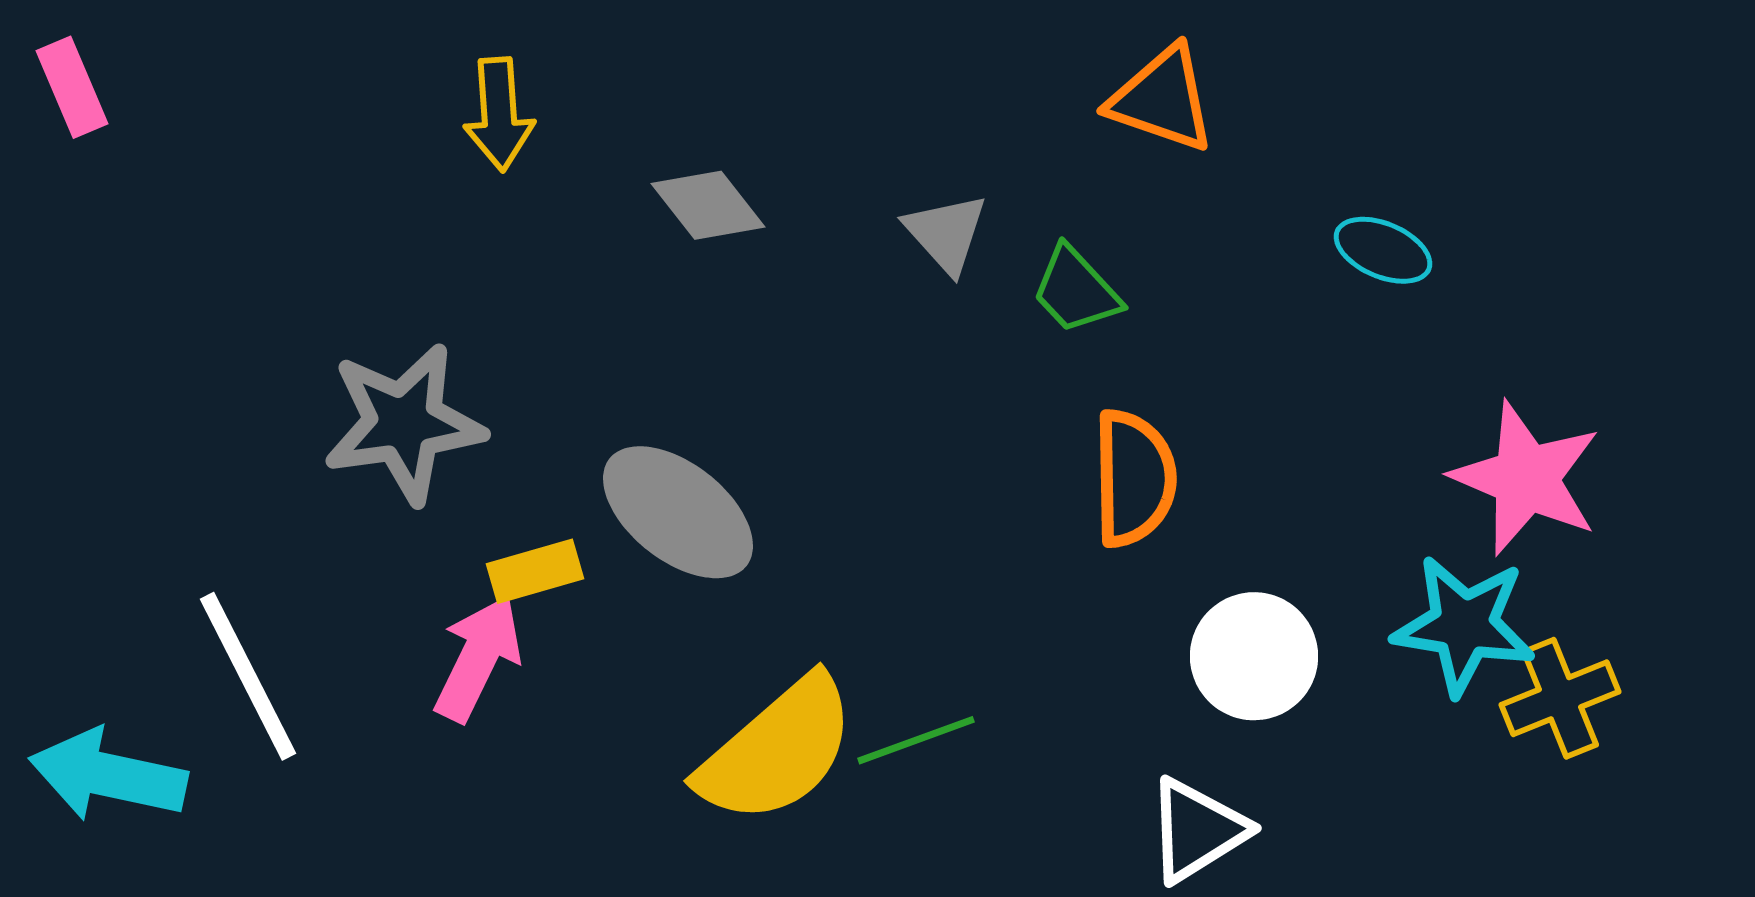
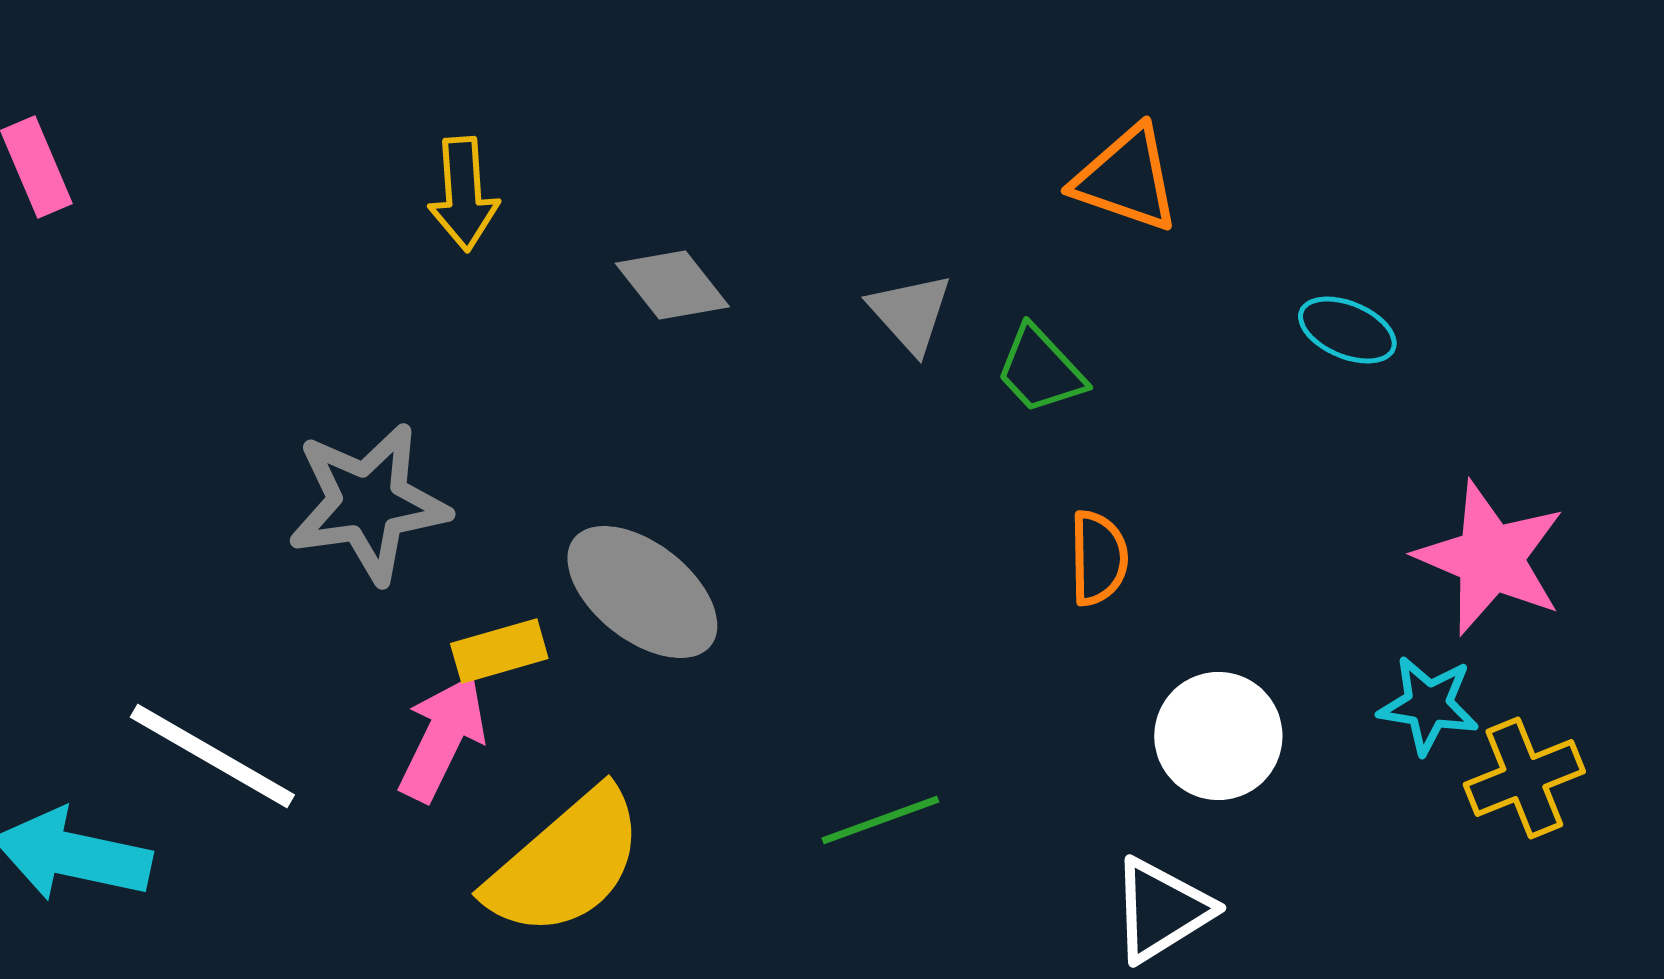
orange semicircle: (1134, 478) -> (1098, 558), size x0.7
cyan star: (1464, 625) -> (1428, 705), size x0.7
white line: (248, 676) -> (212, 756), turned -33
yellow semicircle: (777, 750) -> (565, 863), moved

